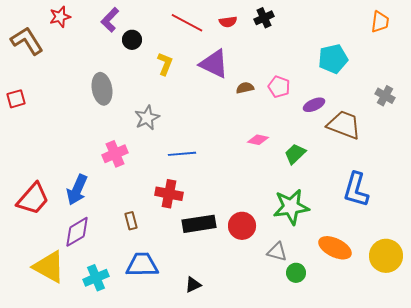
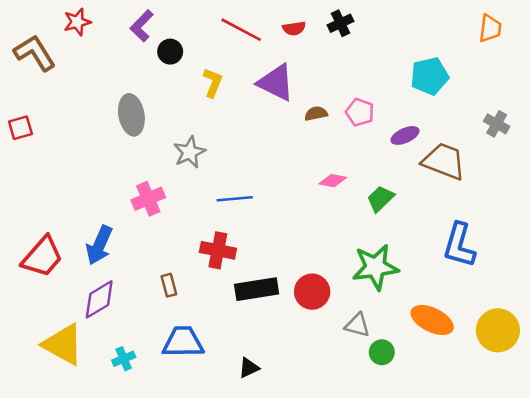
cyan cross: (96, 278) -> (124, 359), size x0.7

